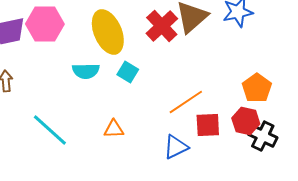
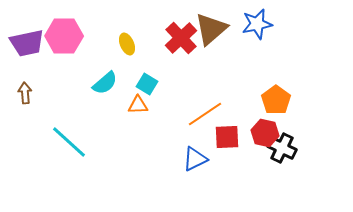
yellow ellipse: (108, 32) -> (127, 44), size x0.5
cyan semicircle: (86, 71) -> (105, 83), turned -40
orange triangle: (114, 129) -> (138, 105), moved

